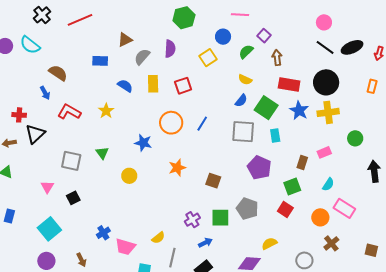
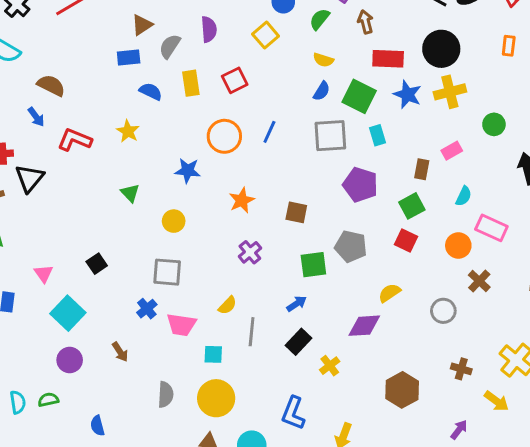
blue rectangle: (100, 61) -> (129, 58), moved
gray square: (71, 161) -> (167, 272), moved
pink triangle: (47, 187) -> (43, 274), moved
purple cross: (192, 220) -> (250, 252), moved

